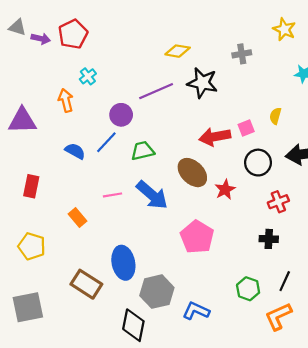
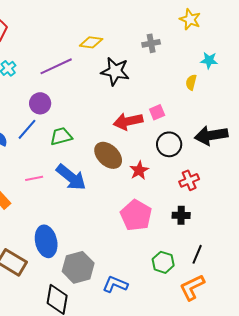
purple line: (156, 91) -> (56, 66), moved
yellow semicircle: (275, 116) -> (191, 82), moved
pink pentagon: (197, 237) -> (136, 215), moved

